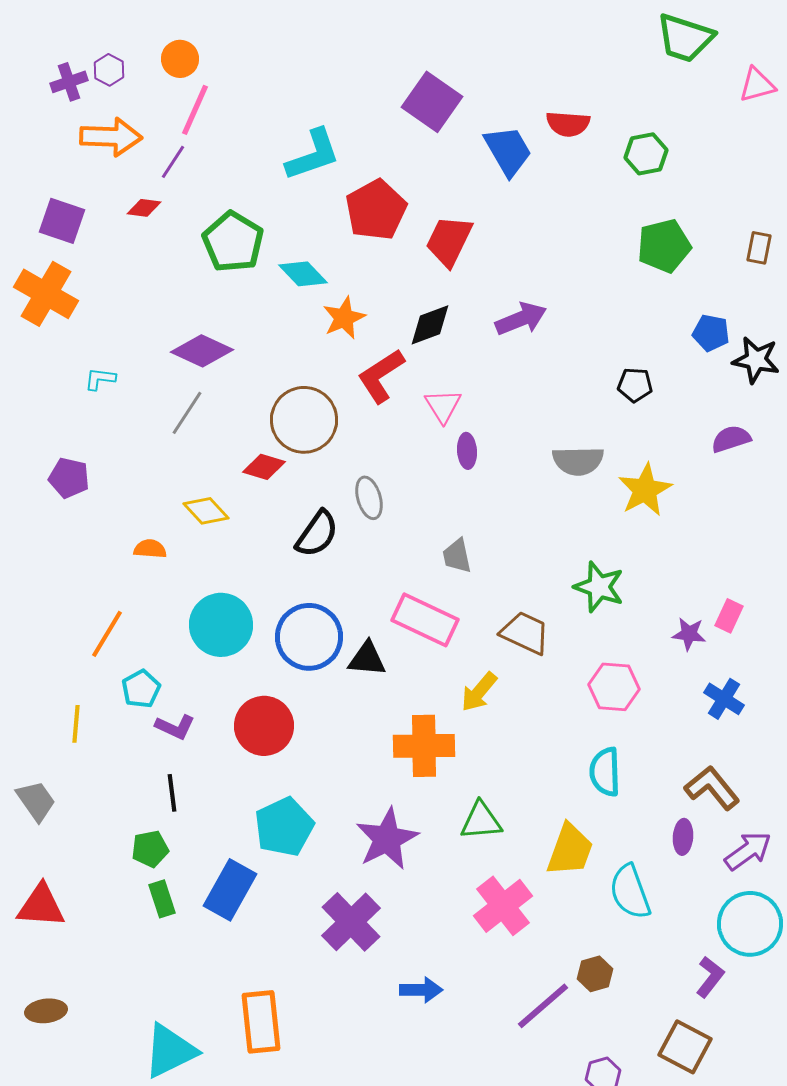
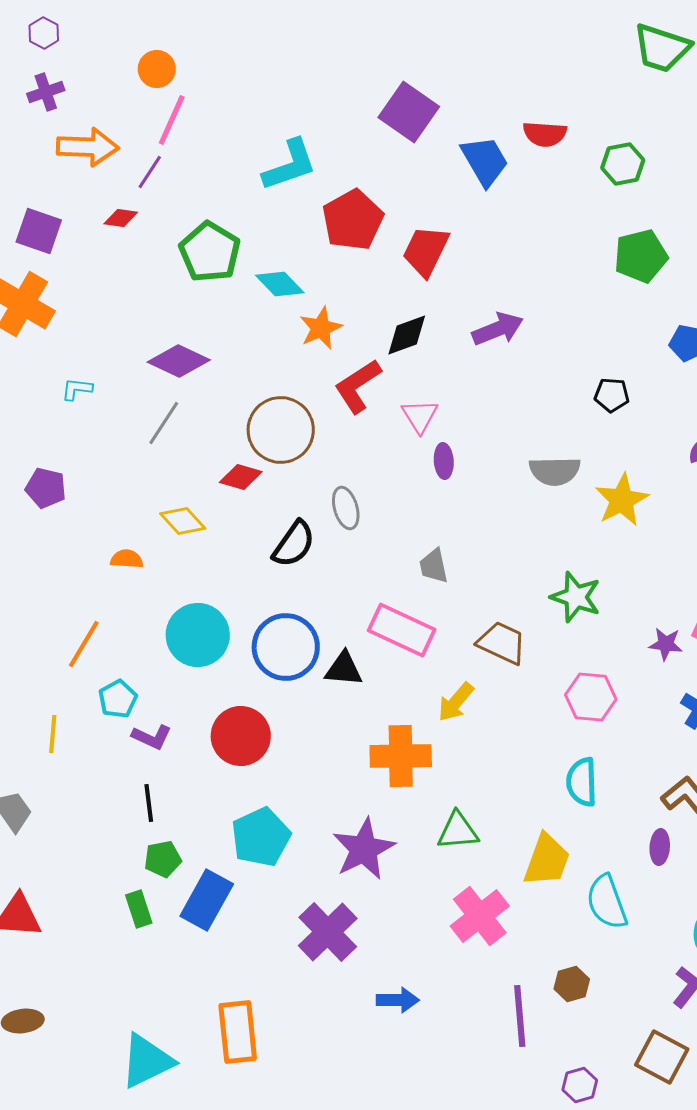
purple hexagon: (109, 70) -> (44, 33), moved
green pentagon: (150, 849) -> (163, 859), moved
purple line: (543, 1006) -> (520, 1016), turned -54

